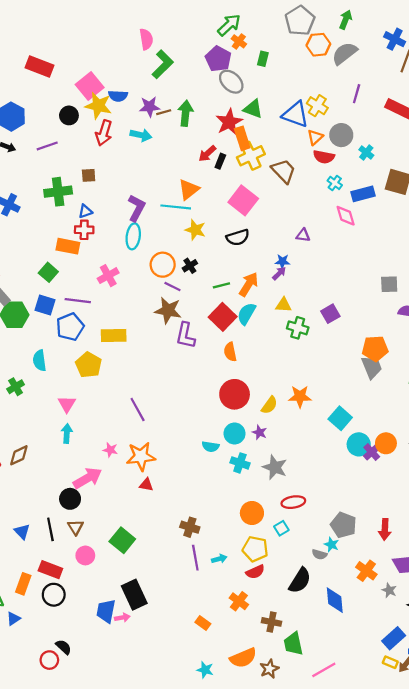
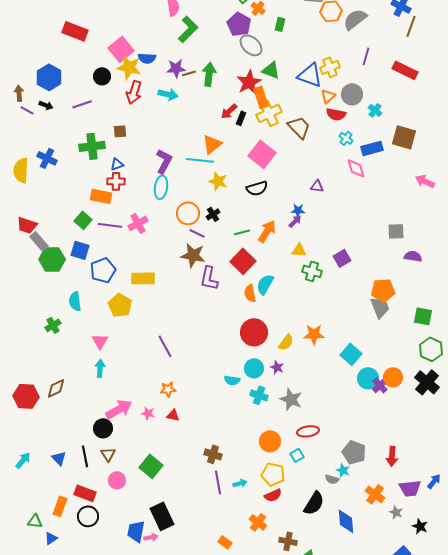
yellow cross: (317, 106) -> (330, 67), turned 36
purple line: (78, 301) -> (110, 225), moved
cyan semicircle: (246, 314) -> (265, 284), moved
pink star: (110, 450) -> (148, 413), moved
orange star: (141, 456) -> (168, 389), size x0.6

